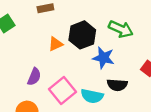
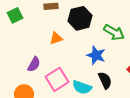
black hexagon: (82, 35) -> (80, 18), moved
black semicircle: (117, 85) -> (105, 80), turned -126

